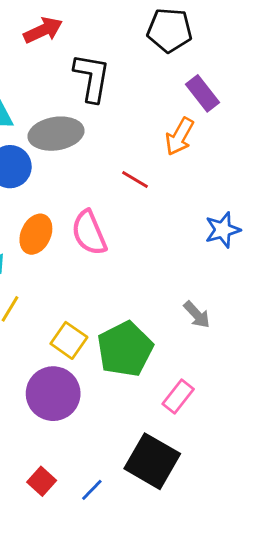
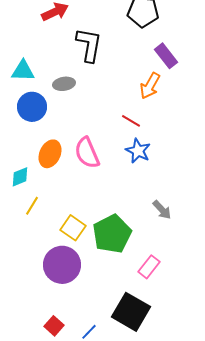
gray ellipse: (56, 134) -> (64, 84), size x0.6
red line: (135, 180) -> (131, 121), moved
blue star: (223, 230) -> (138, 151), moved, turned -30

